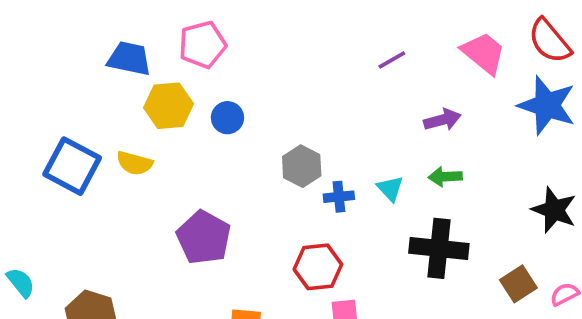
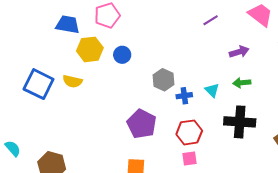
purple pentagon: (204, 237) -> (142, 124), moved
red hexagon: (318, 267) -> (189, 132), moved

